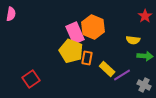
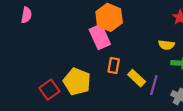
orange hexagon: (93, 27) -> (109, 17), moved
yellow pentagon: (71, 51) -> (77, 82), moved
purple line: (122, 75) -> (154, 85), turned -42

